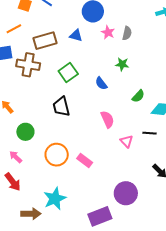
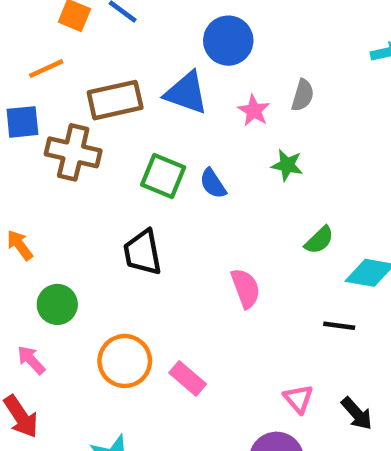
pink star: (108, 32) -> (254, 111), moved
blue triangle: (76, 35) -> (186, 93), size x1.5
green square: (68, 73) -> (163, 176), turned -36
blue semicircle: (101, 83) -> (213, 184), moved
pink triangle: (127, 141) -> (298, 399), moved

